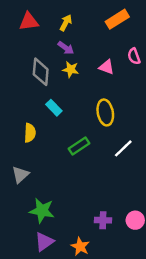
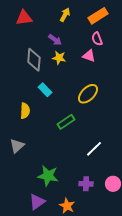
yellow arrow: (66, 23) -> (65, 15), moved
pink semicircle: (134, 56) -> (97, 39), moved
yellow ellipse: (105, 112) -> (88, 94), turned 55
white line: (123, 148) -> (94, 149), moved
green star: (42, 211) -> (48, 176), moved

